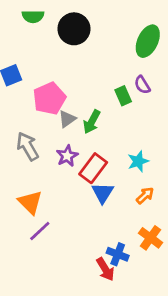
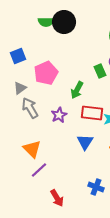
green semicircle: (33, 17) -> (46, 22), moved
gray triangle: (67, 119) -> (20, 88), moved
red rectangle: (93, 168) -> (92, 113), moved, turned 60
red arrow: (105, 269) -> (57, 198), moved

